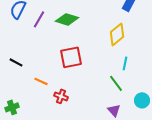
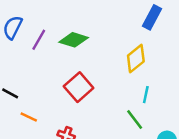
red square: (71, 57) -> (79, 87), turned -30
orange line: (41, 81) -> (29, 117), moved

